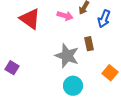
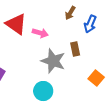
pink arrow: (65, 16) -> (40, 33), moved
cyan circle: (73, 86) -> (43, 91), moved

